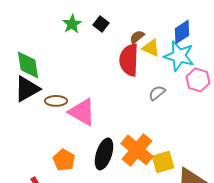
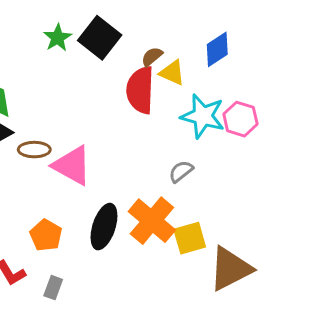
black square: (101, 24) -> (100, 38), size x1.8
cyan star: (179, 56) -> (203, 116), moved
gray semicircle: (157, 93) -> (181, 171), moved

